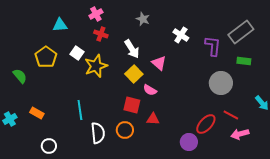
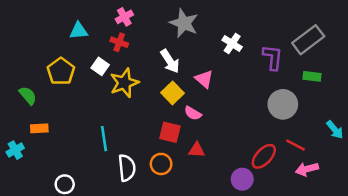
gray star: (143, 19) -> (184, 23), size x1.6
red cross: (101, 34) -> (119, 42), moved
orange rectangle: (37, 113) -> (39, 128), moved, turned -32

